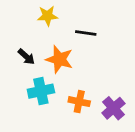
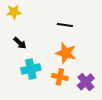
yellow star: (47, 16) -> (14, 12), moved
orange star: (59, 59) -> (66, 53), moved

